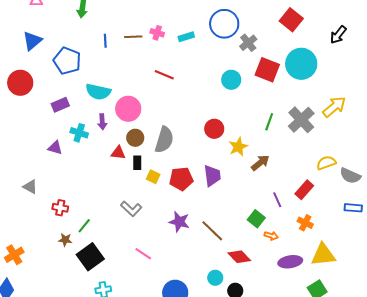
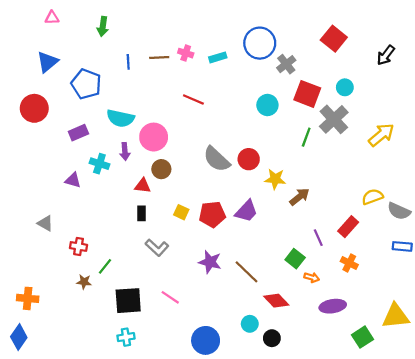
cyan circle: (301, 64) -> (345, 87), size x0.5
gray cross: (301, 120) -> (334, 119), moved
green line: (269, 122) -> (306, 137), moved
gray semicircle: (164, 140) -> (217, 159), moved, turned 116
yellow star: (238, 147) -> (275, 179), turned 30
black rectangle: (137, 163) -> (141, 213), moved
purple trapezoid: (212, 176) -> (246, 211), turned 50
orange cross: (14, 255) -> (28, 298), turned 36
yellow triangle: (323, 255) -> (396, 316), moved
black square: (90, 257) -> (128, 301), moved, turned 32

